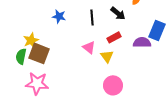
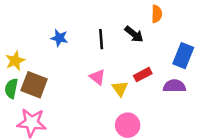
red rectangle: (114, 37) -> (143, 75), moved
yellow star: (31, 40) -> (15, 61), moved
purple semicircle: (142, 42) -> (174, 86), moved

